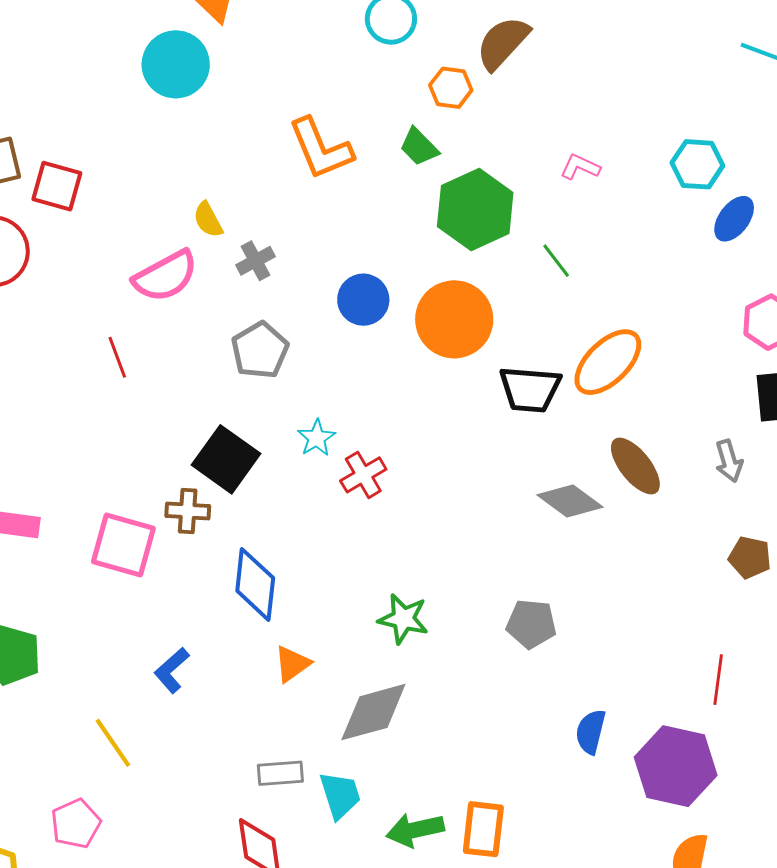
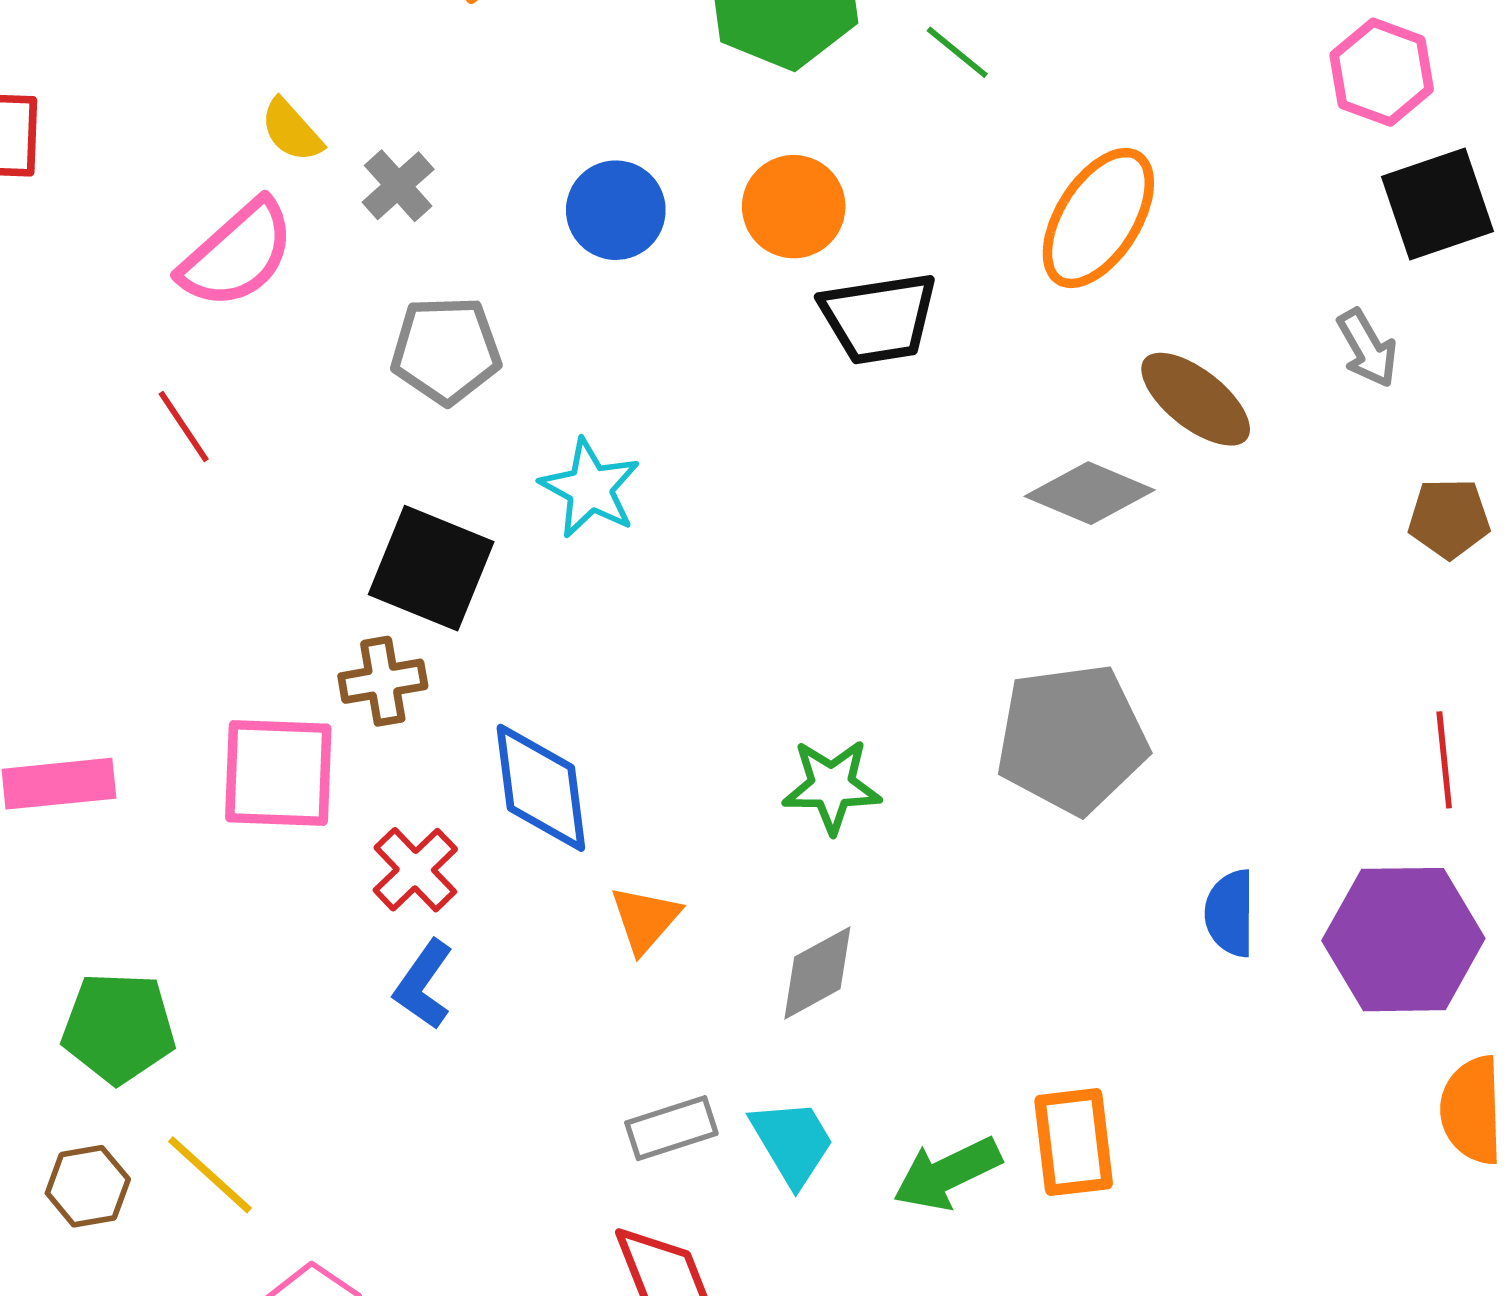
orange circle: (454, 319) -> (794, 207), size x0.7
gray pentagon: (260, 350) -> (446, 350), turned -30
black trapezoid: (530, 389) -> (879, 318), moved
cyan star: (317, 438) -> (590, 488), size x1.4
red cross: (363, 475) -> (415, 870), moved
gray pentagon: (531, 624) -> (1072, 739), size x1.6
gray diamond: (373, 712) -> (817, 973), size x0.7
yellow line: (113, 743) -> (210, 1175), moved

